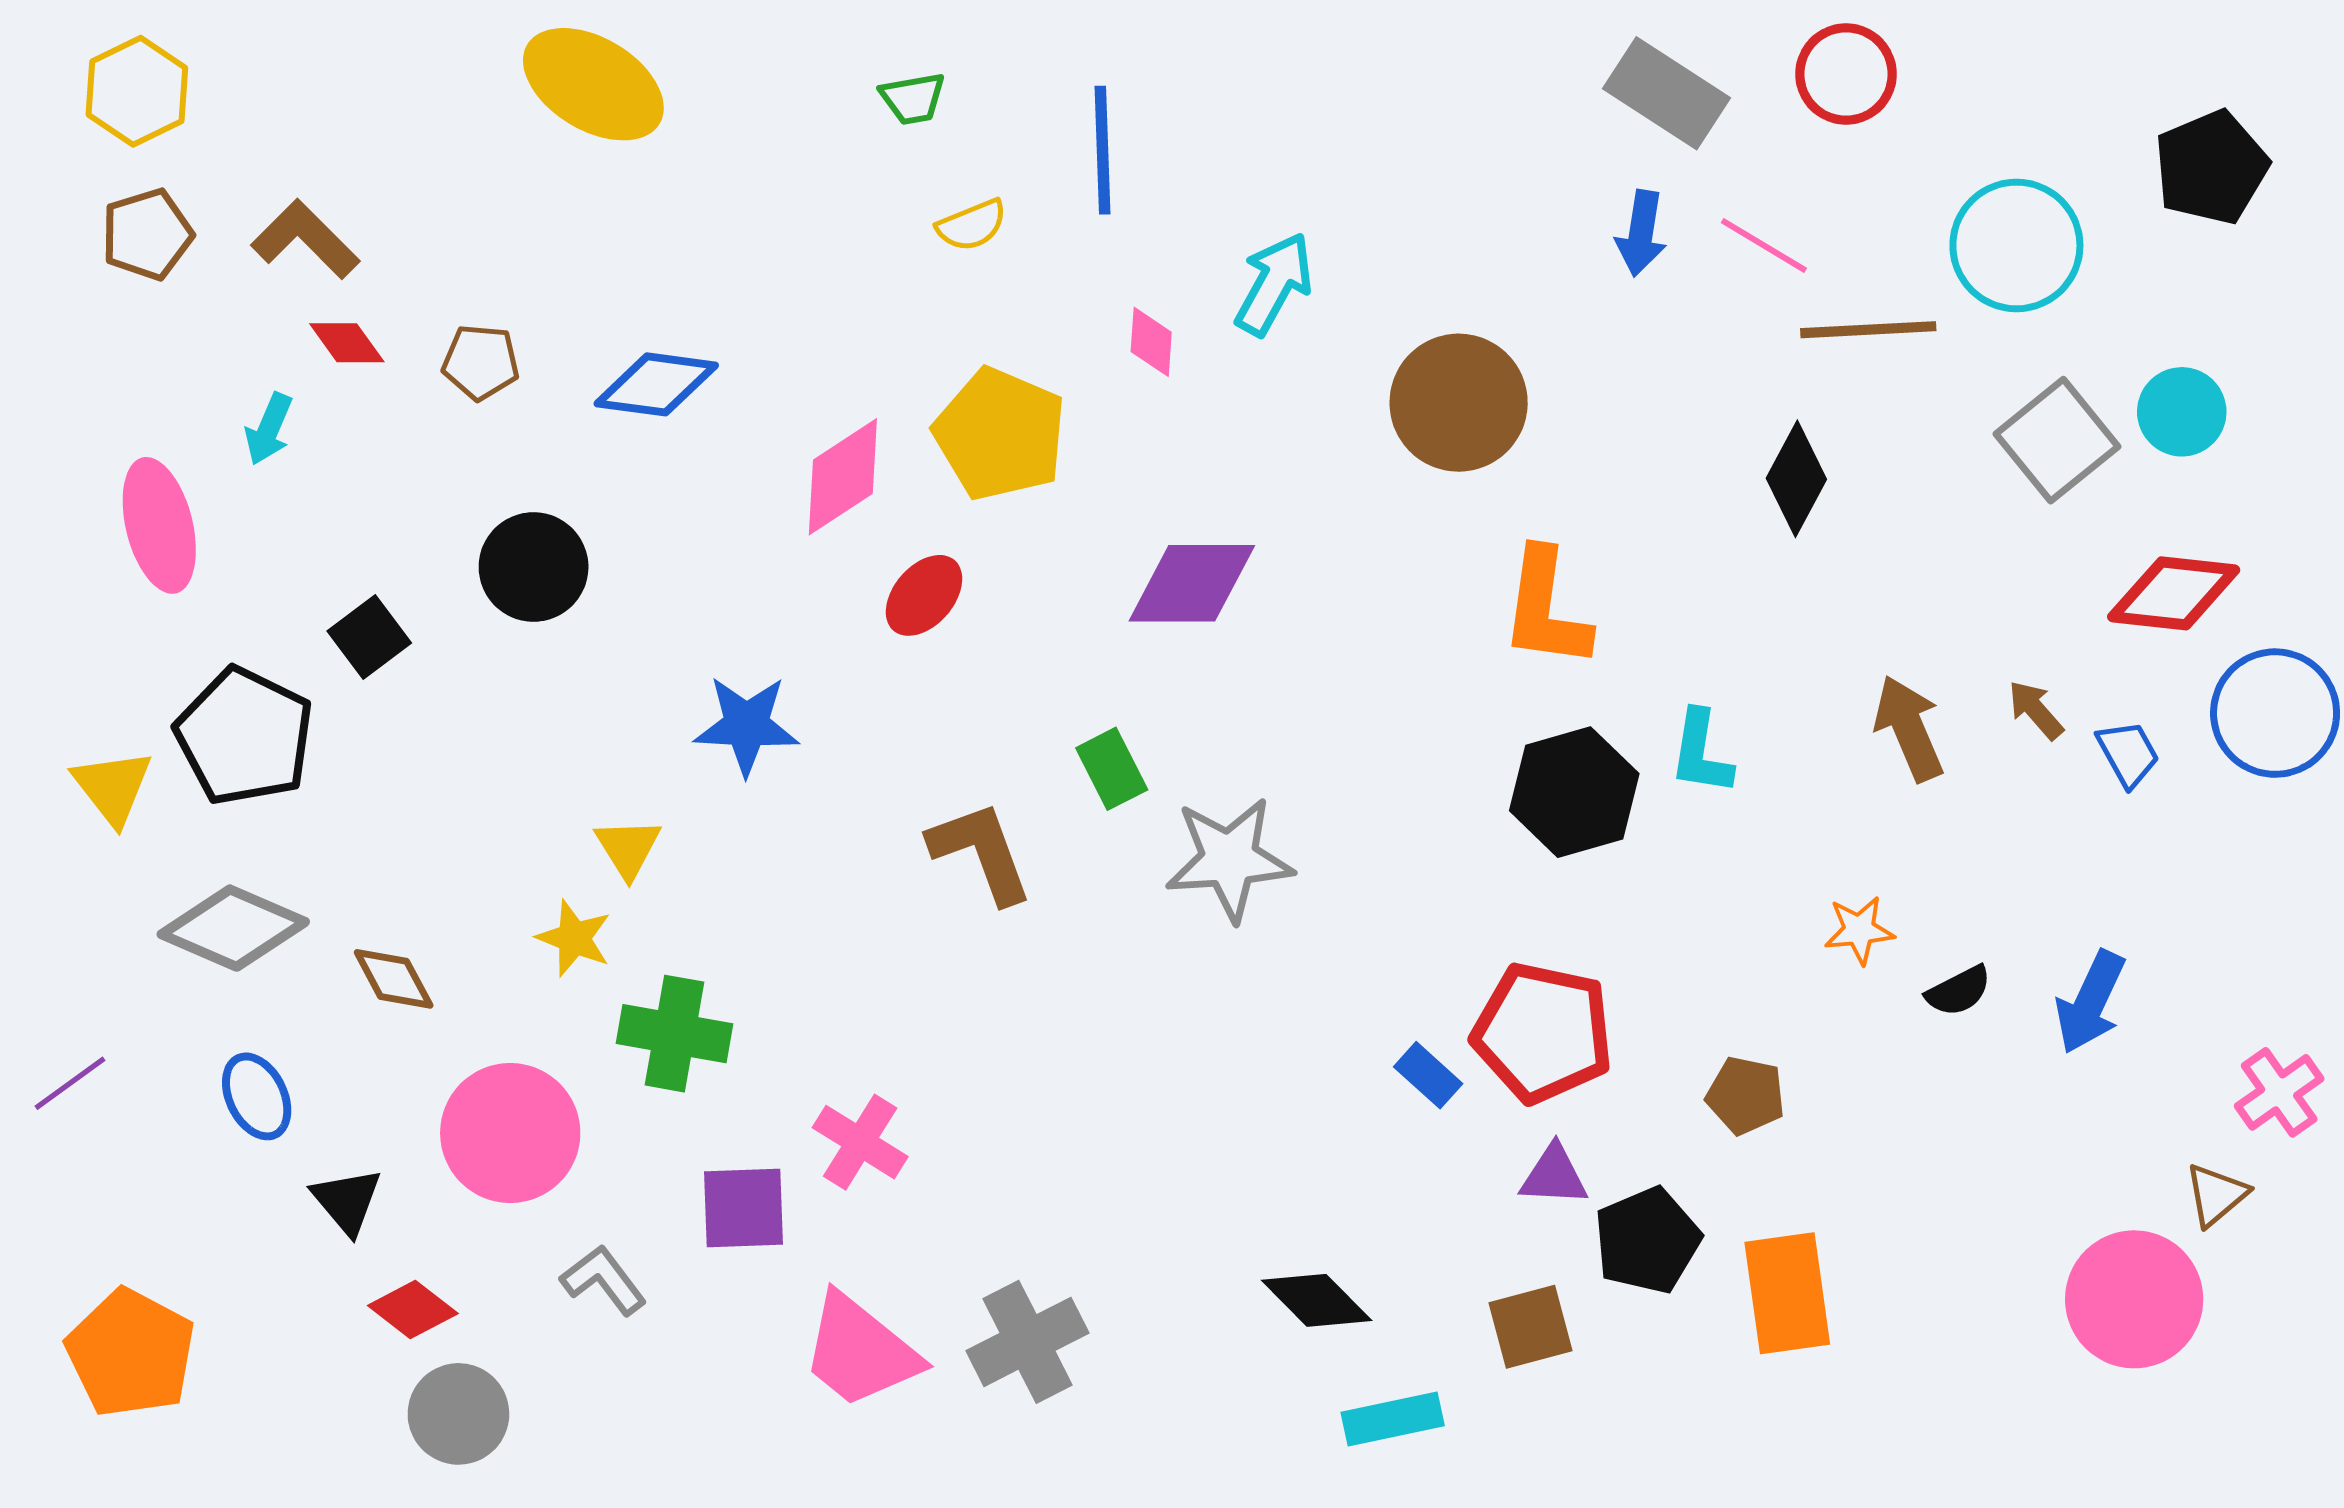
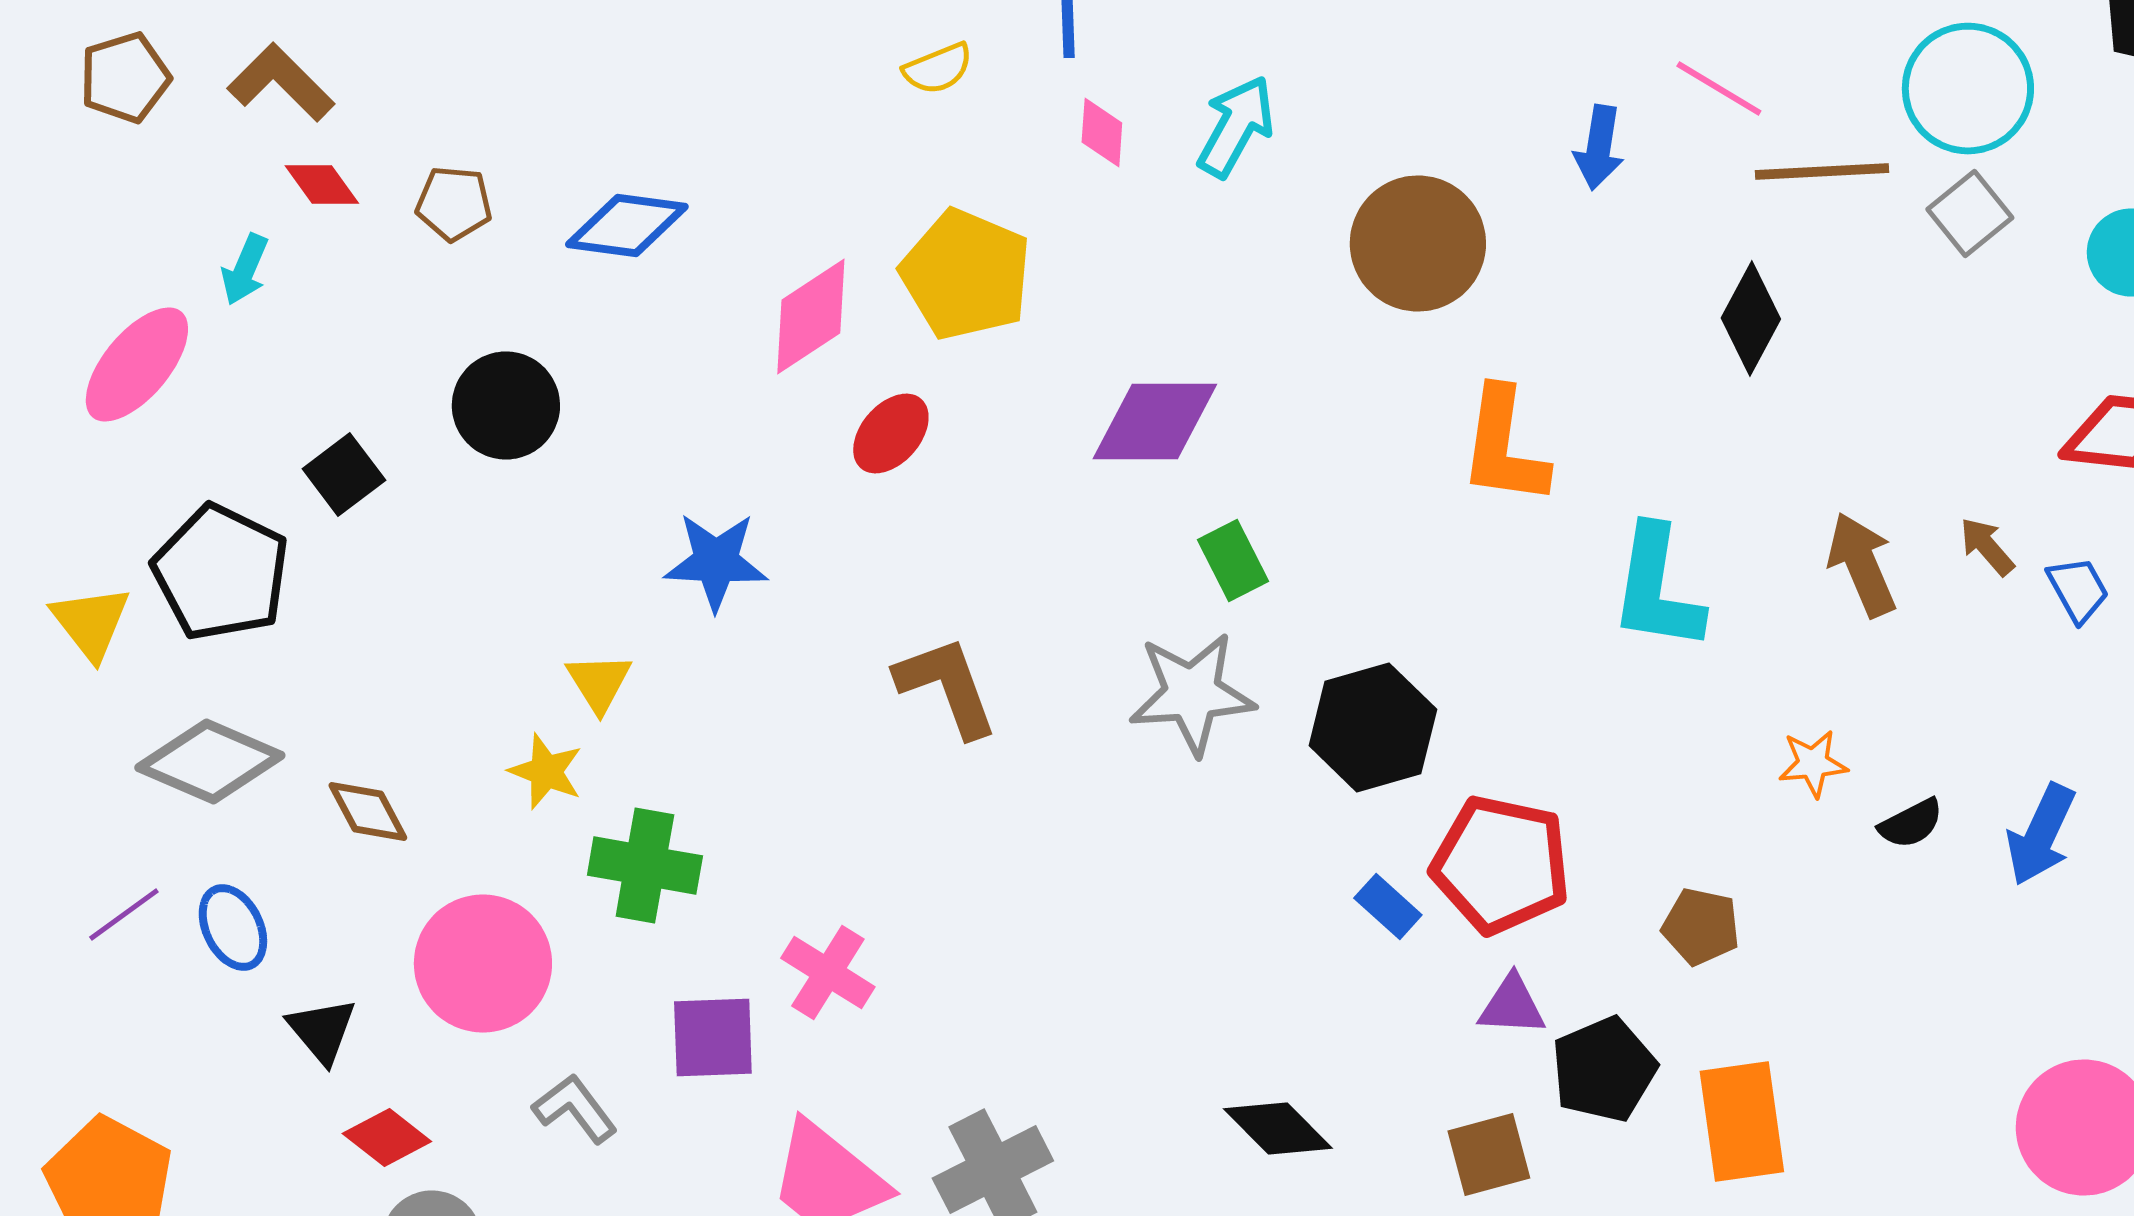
blue arrow: (1641, 233) -> (1599, 148), moved
pink diamond: (1151, 342) -> (1102, 132), moved
gray square: (2057, 440) -> (1970, 214), moved, size x0.7
pink ellipse: (159, 525) -> (137, 364), turned 54
cyan L-shape: (1701, 753) -> (1657, 588), size x1.5
green rectangle: (1112, 769) -> (1233, 560), moved
black hexagon: (1574, 792) -> (1373, 728), moved
purple line: (70, 1083) -> (124, 914), moved

